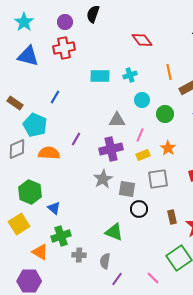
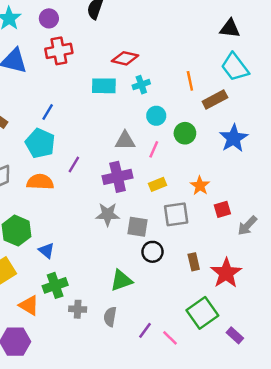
purple circle: (65, 22) -> (49, 18), moved
red diamond: (142, 40) -> (125, 58), moved, turned -40
cyan pentagon: (35, 125) -> (40, 143), moved
pink line: (140, 135) -> (154, 149), moved
orange star: (168, 148) -> (200, 186), moved
gray star: (103, 179) -> (108, 214), turned 30
green triangle: (114, 232) -> (121, 280), turned -42
purple line: (117, 279) -> (145, 330), moved

